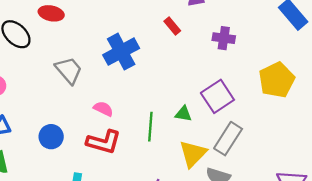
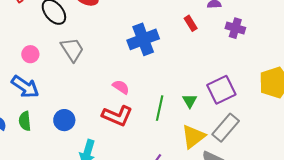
purple cross: (224, 38) -> (235, 28), moved
gray trapezoid: (69, 70) -> (72, 50), moved
green triangle: (183, 114) -> (190, 101), turned 42
blue circle: (51, 137) -> (64, 120), moved

